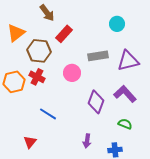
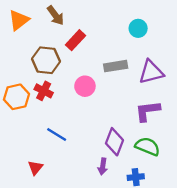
orange triangle: (16, 33) -> (19, 20), moved
purple L-shape: (125, 94) -> (148, 111), turned -55
purple diamond: (96, 102) -> (114, 142), moved
green semicircle: (125, 124) -> (148, 146), size x1.5

